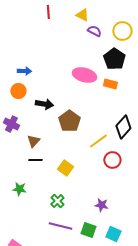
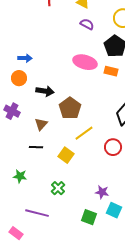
purple semicircle: (94, 31) -> (87, 24), moved
brown triangle: (33, 141) -> (41, 124), moved
yellow line: (98, 141) -> (84, 133), moved
purple line: (60, 226) -> (37, 213), moved
cyan square: (113, 234) -> (114, 210), moved

